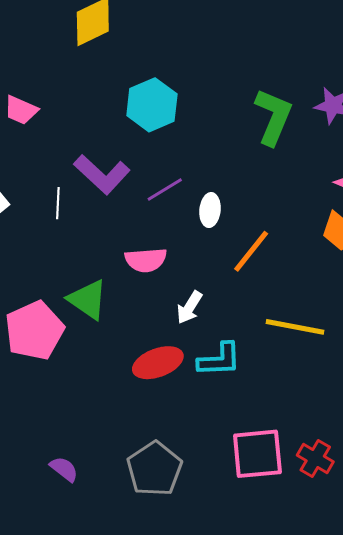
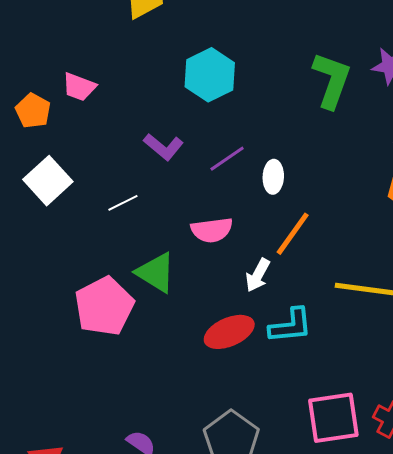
purple L-shape: (102, 174) -> (164, 147), size x0.7
white line: (58, 203) -> (123, 203), moved, turned 64
orange line: (251, 251) -> (293, 234), moved

